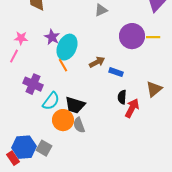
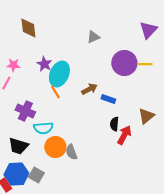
cyan semicircle: (51, 101) -> (43, 128), turned 48
black trapezoid: (75, 105) -> (18, 146), moved

